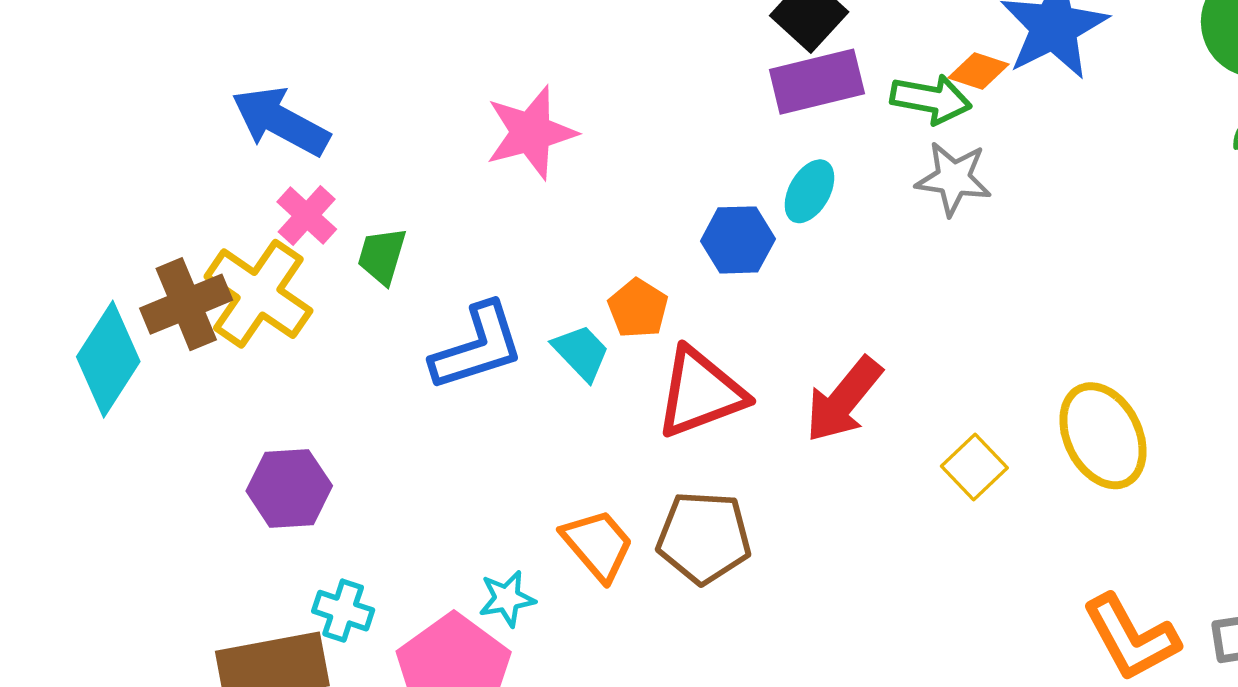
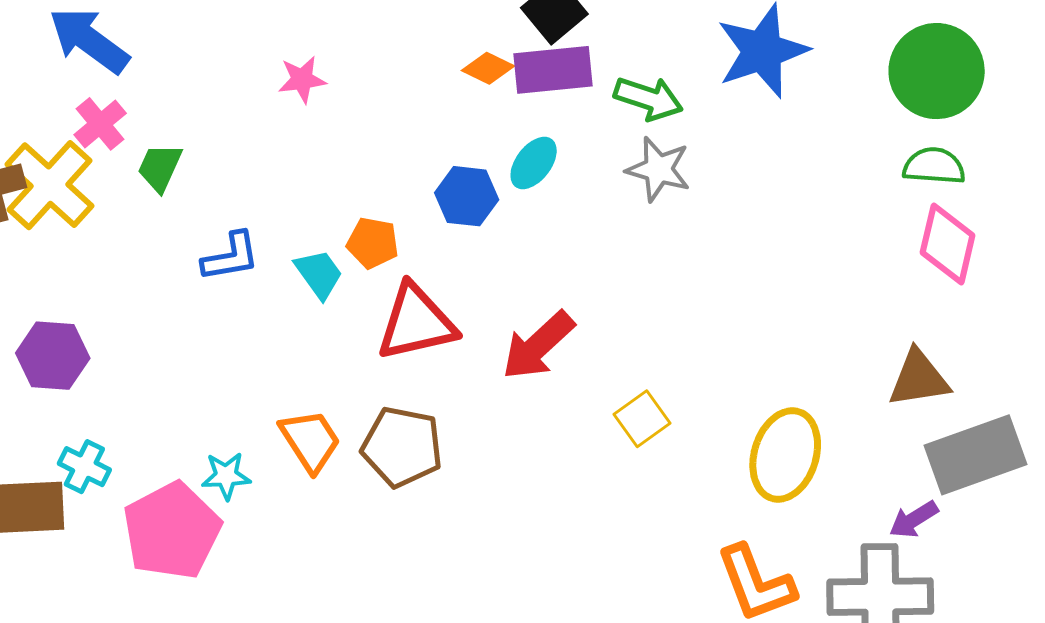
orange diamond: (978, 71) -> (488, 68), moved
pink star: (531, 132) -> (302, 80), size x0.6
orange pentagon: (638, 308) -> (373, 243), turned -30
blue L-shape: (477, 347) -> (231, 257), size x0.7
yellow ellipse: (1103, 436) -> (785, 455), moved, turned 36

